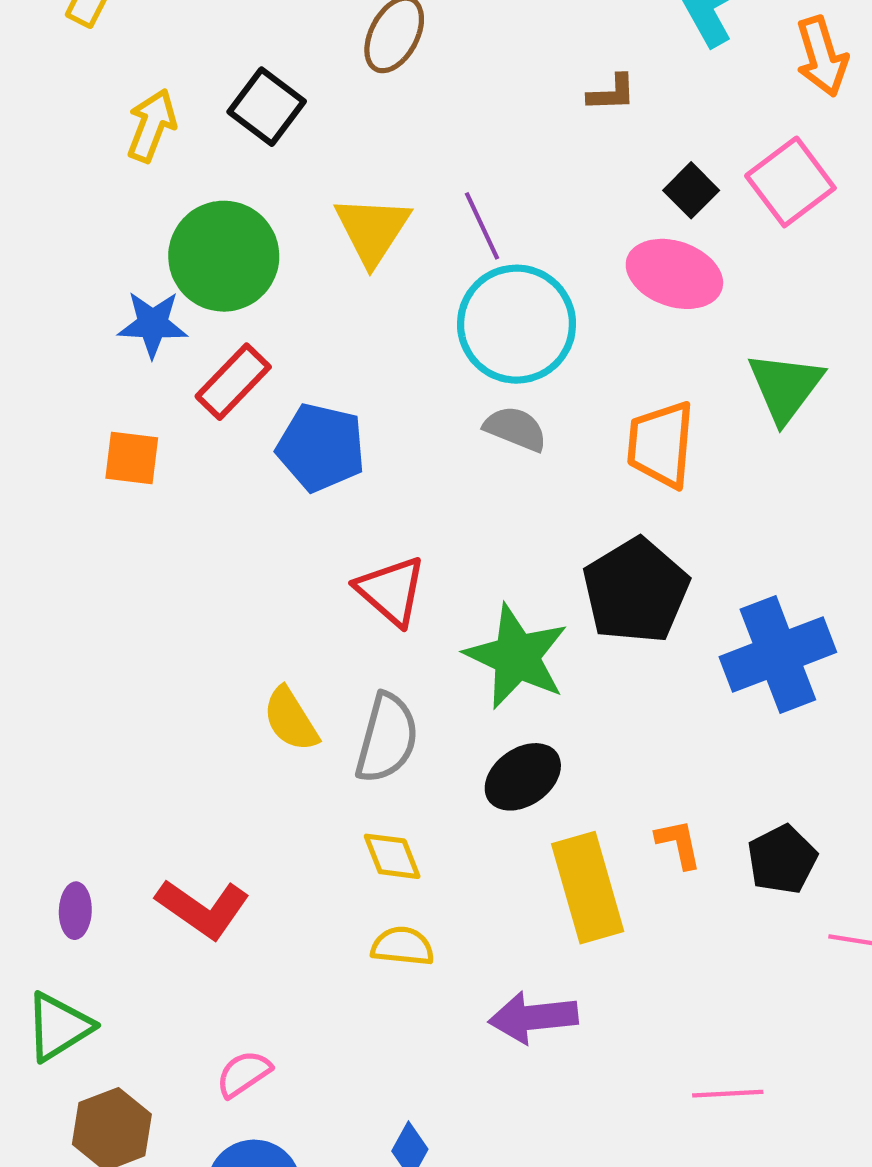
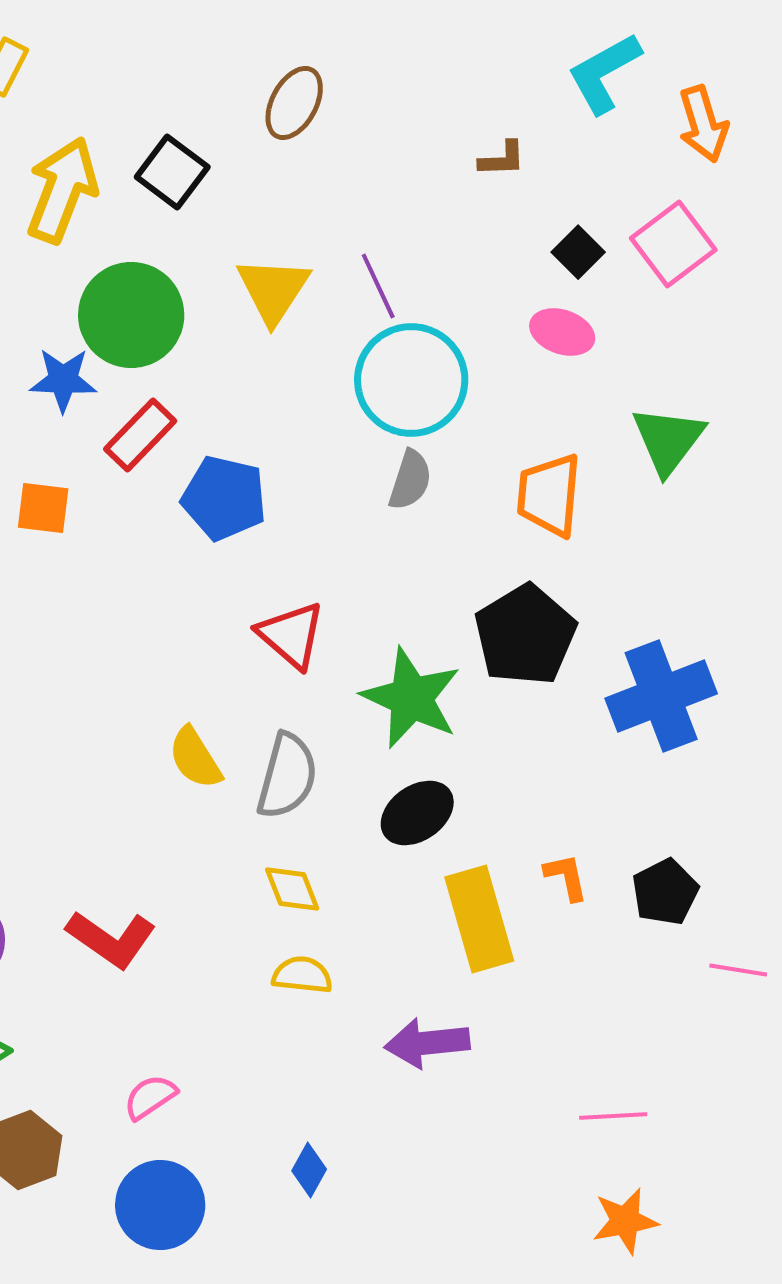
yellow arrow: (152, 125) -> (62, 190), size x1.5
pink ellipse: (674, 274) -> (562, 332), size x0.7
gray semicircle: (515, 429) -> (410, 480), turned 86

